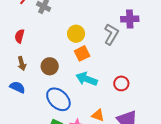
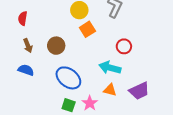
cyan arrow: (87, 79) -> (110, 68), moved
red circle: (121, 83) -> (124, 46), moved

